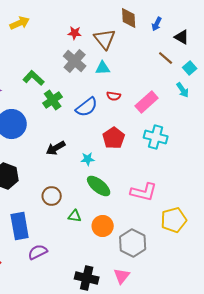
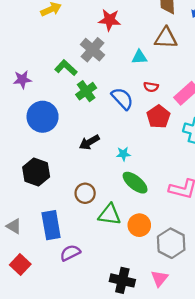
red star: (75, 33) -> (110, 20), size x1.5
brown triangle: (105, 39) -> (166, 38), moved, turned -50
gray cross: (75, 61) -> (93, 50), moved
blue semicircle: (87, 107) -> (122, 99), turned -95
red pentagon: (114, 138) -> (158, 117), moved
green triangle: (75, 216) -> (110, 215), size x1.6

